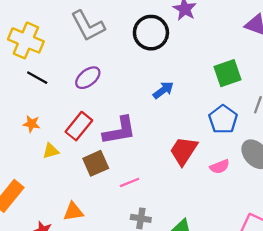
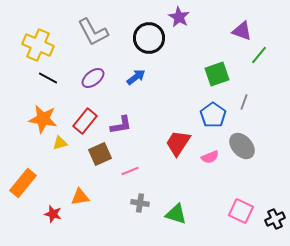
blue arrow: (163, 90) -> (136, 77), moved
orange star: (32, 124) -> (43, 119), size x1.8
purple L-shape: (119, 131) -> (121, 125), size x0.7

